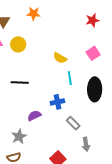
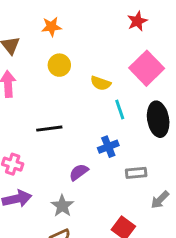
yellow circle: (18, 44) -> (59, 65), moved
pink square: (93, 53) -> (147, 68), size x1.6
gray rectangle: (73, 123) -> (136, 173), turned -40
gray arrow: (86, 144) -> (160, 200), turned 64

